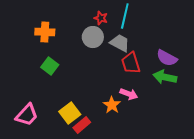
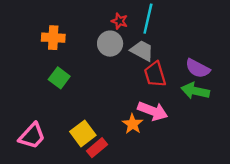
pink arrow: (129, 94) -> (153, 111), size x1.4

